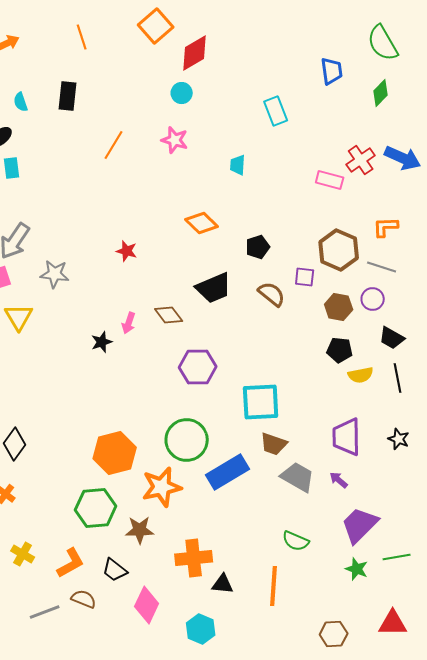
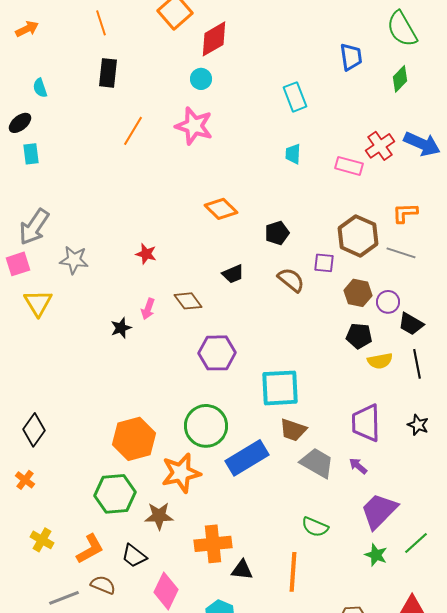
black rectangle: (68, 96) -> (108, 73), moved
pink star: (175, 140) -> (194, 126), size x1.4
cyan trapezoid: (238, 165) -> (293, 154), moved
red star: (127, 251) -> (146, 254), moved
black trapezoid: (214, 288) -> (233, 274), size x0.6
purple circle: (373, 299) -> (388, 302), moved
green line: (397, 557) -> (416, 543), turned -32

